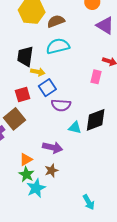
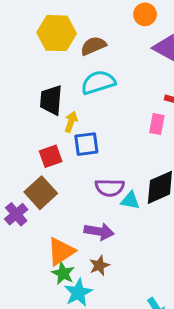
yellow arrow: (38, 72) -> (71, 122), turned -80
blue square: (47, 88) -> (86, 144), turned 30
purple semicircle: (61, 105) -> (110, 188), moved
orange triangle: (26, 159) -> (61, 251), size x1.5

